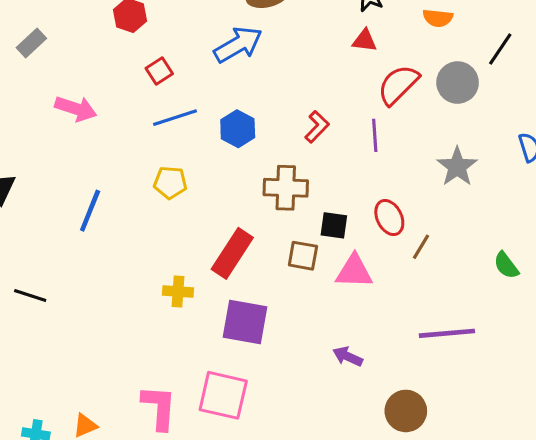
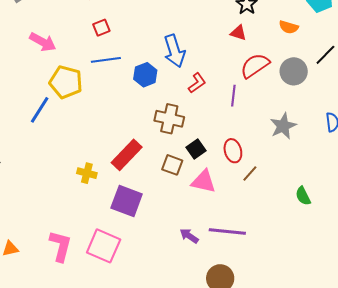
blue arrow: (238, 45) -> (174, 51), moved, turned 92
yellow pentagon: (170, 183) -> (66, 82), moved, size x1.5
black square: (334, 225) -> (196, 149), turned 36
purple line: (447, 333) -> (227, 232), moved

